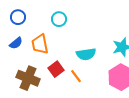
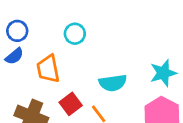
blue semicircle: (16, 43) -> (14, 56), moved

